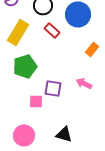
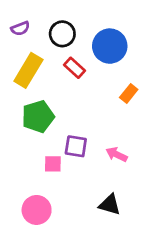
pink arrow: (84, 83) -> (116, 154), moved
black triangle: (64, 134) -> (110, 205), moved

